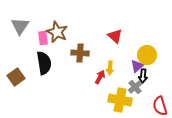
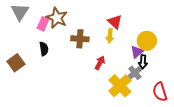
pink rectangle: (43, 38) -> (43, 24), turned 32
black semicircle: (44, 63) -> (44, 49), size x0.6
yellow arrow: (110, 68) -> (110, 36), moved
yellow cross: (120, 100) -> (120, 86), turned 35

